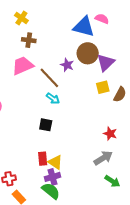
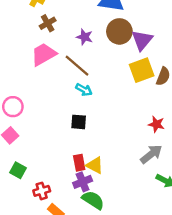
brown cross: (29, 40) -> (48, 23), turned -32
purple star: (67, 65) -> (85, 37), moved
yellow square: (103, 87) -> (142, 70), size x1.5
purple cross: (53, 177) -> (83, 182), moved

